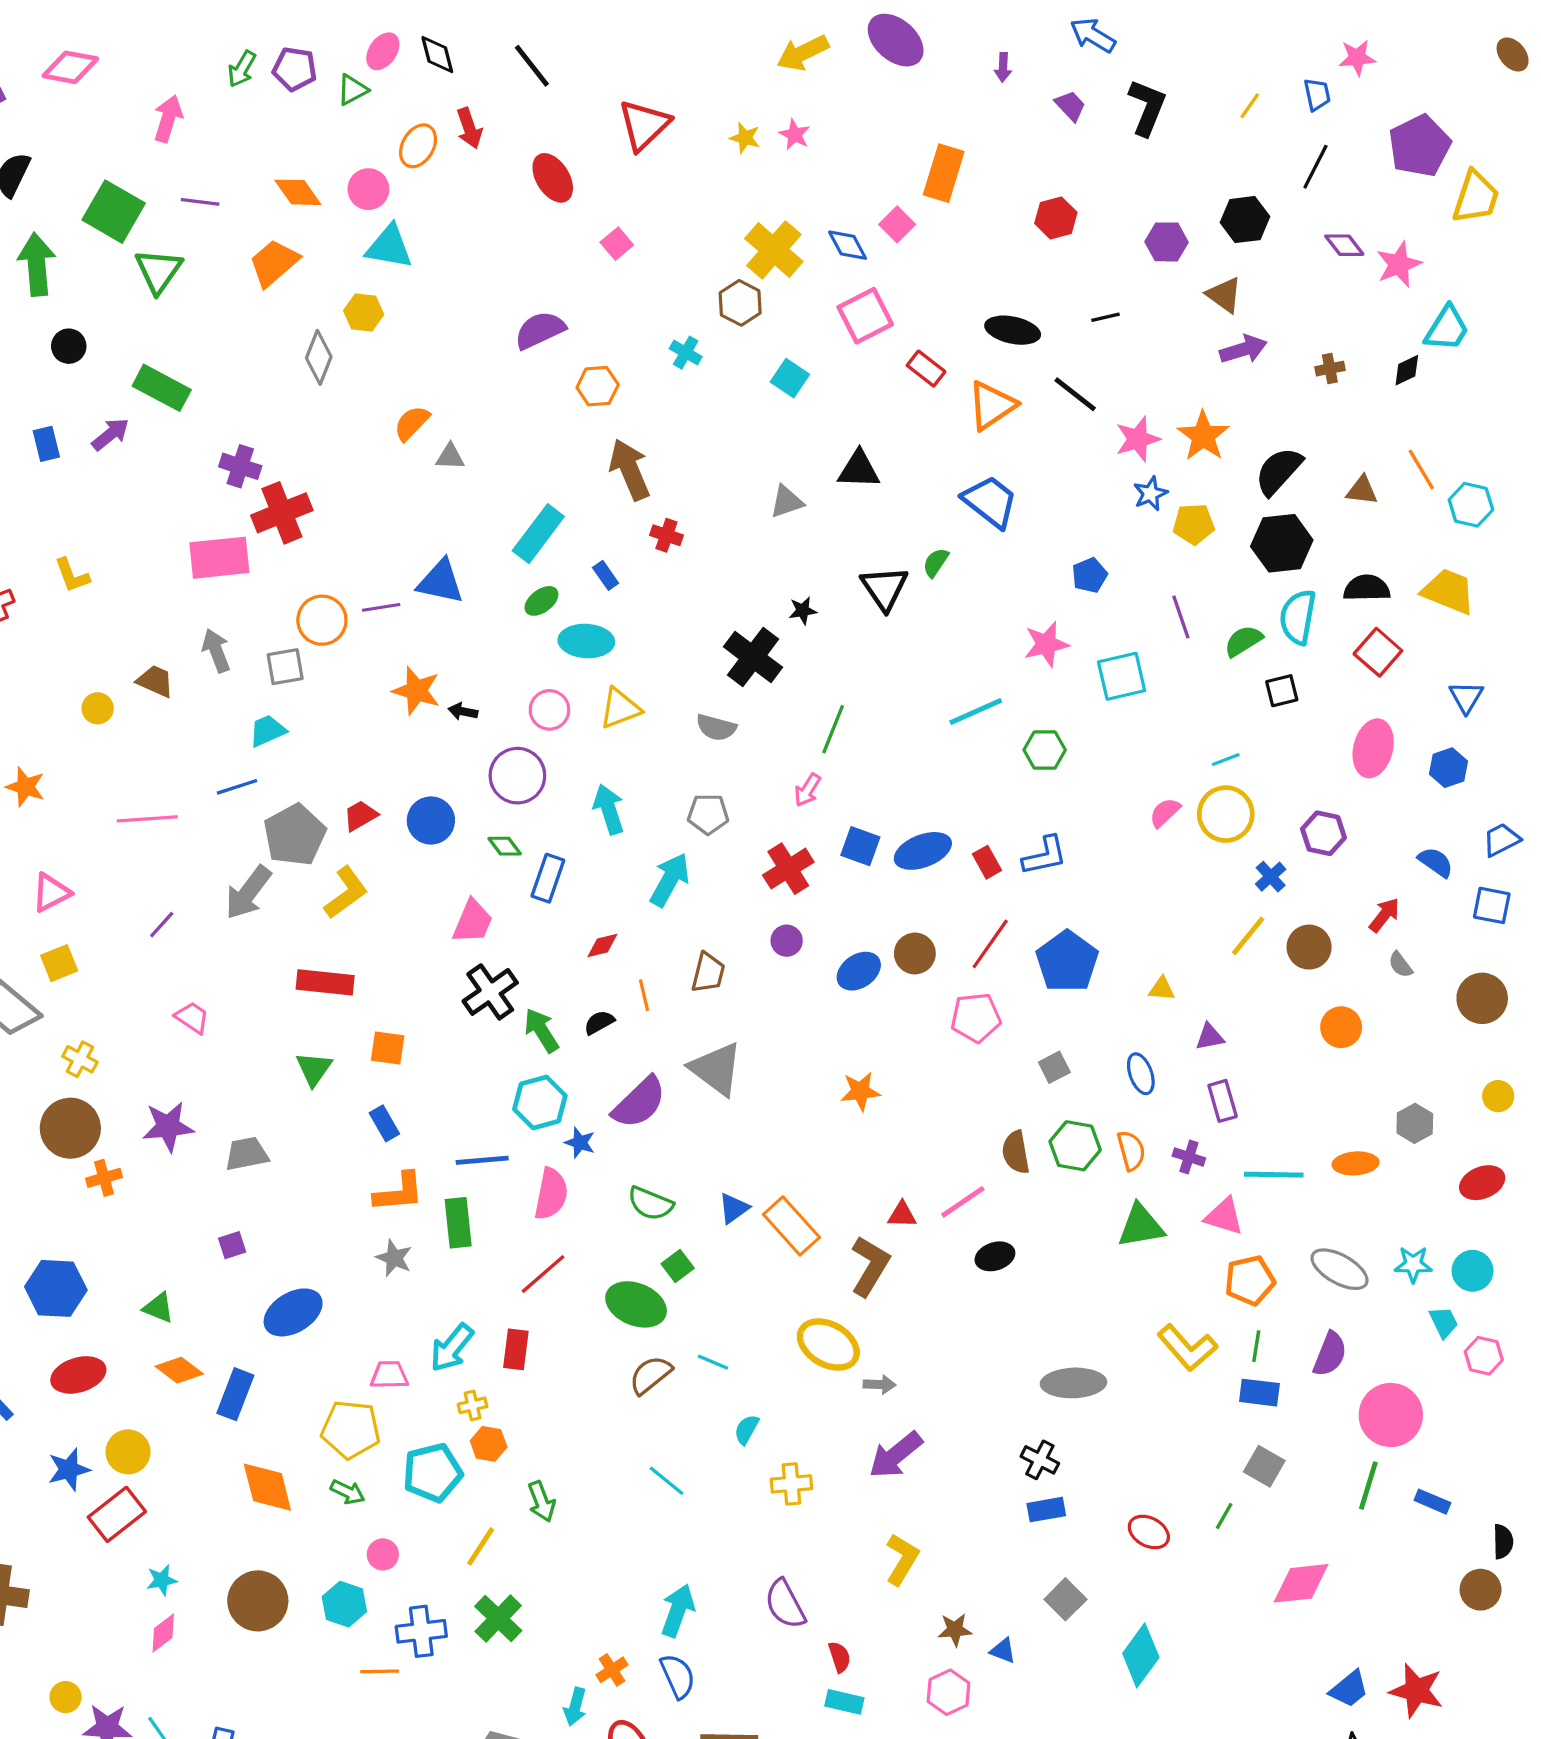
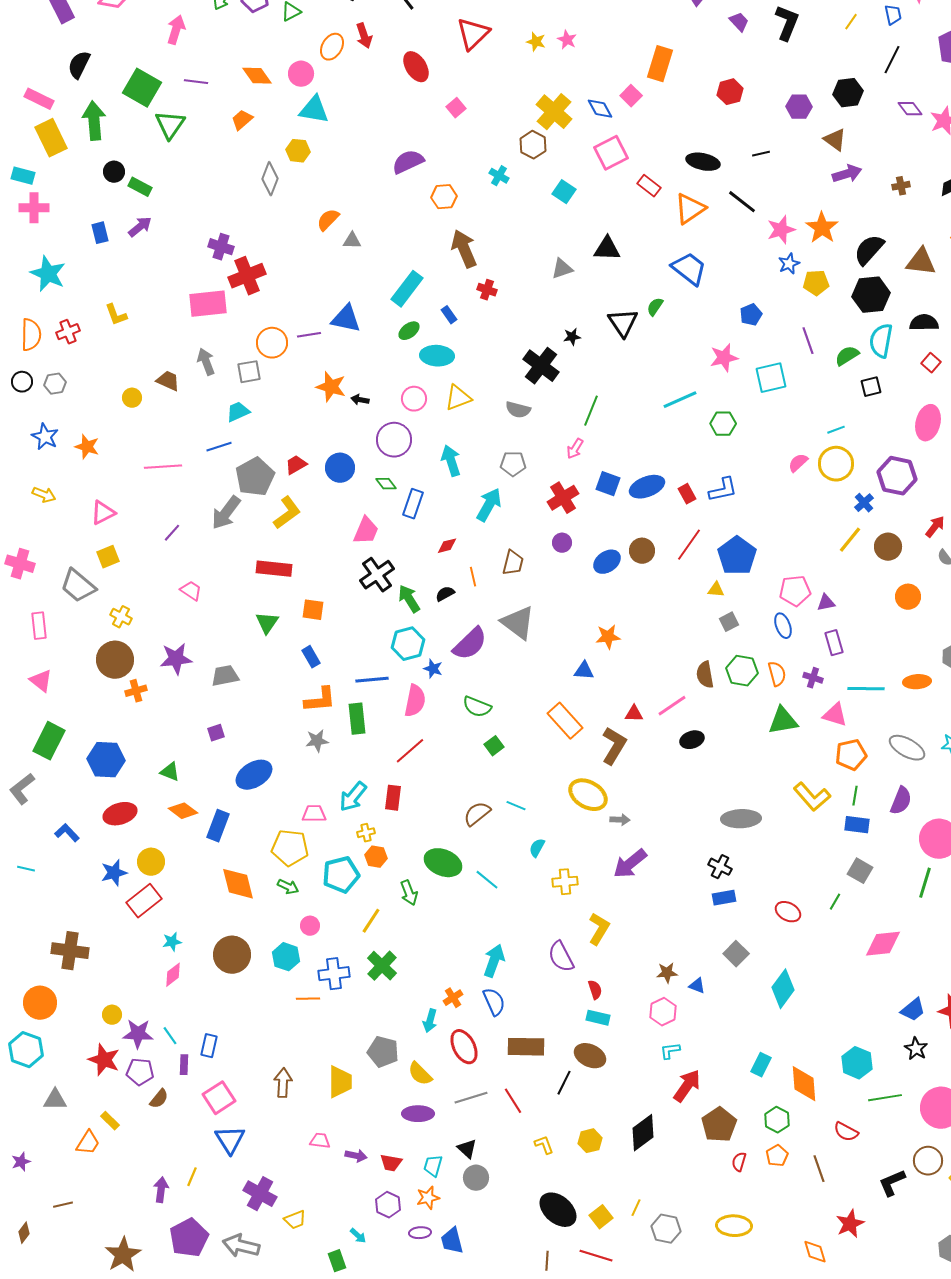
orange trapezoid: (274, 263) -> (242, 120), size x0.7
green rectangle: (162, 388) -> (140, 187), moved, size x0.7
brown triangle: (1362, 490) -> (921, 262), size x1.5
red square: (1378, 652) -> (931, 363), size x0.7
purple hexagon: (1323, 833) -> (897, 476), size x1.4
yellow triangle: (1162, 989) -> (716, 590), moved
pink pentagon: (976, 1018) -> (795, 591), moved
blue triangle: (734, 1208) -> (584, 671), moved, turned 40
gray star: (394, 1258) -> (317, 741), turned -30
green ellipse: (636, 1304) -> (443, 863), moved
yellow L-shape: (902, 1559) -> (599, 929), moved

